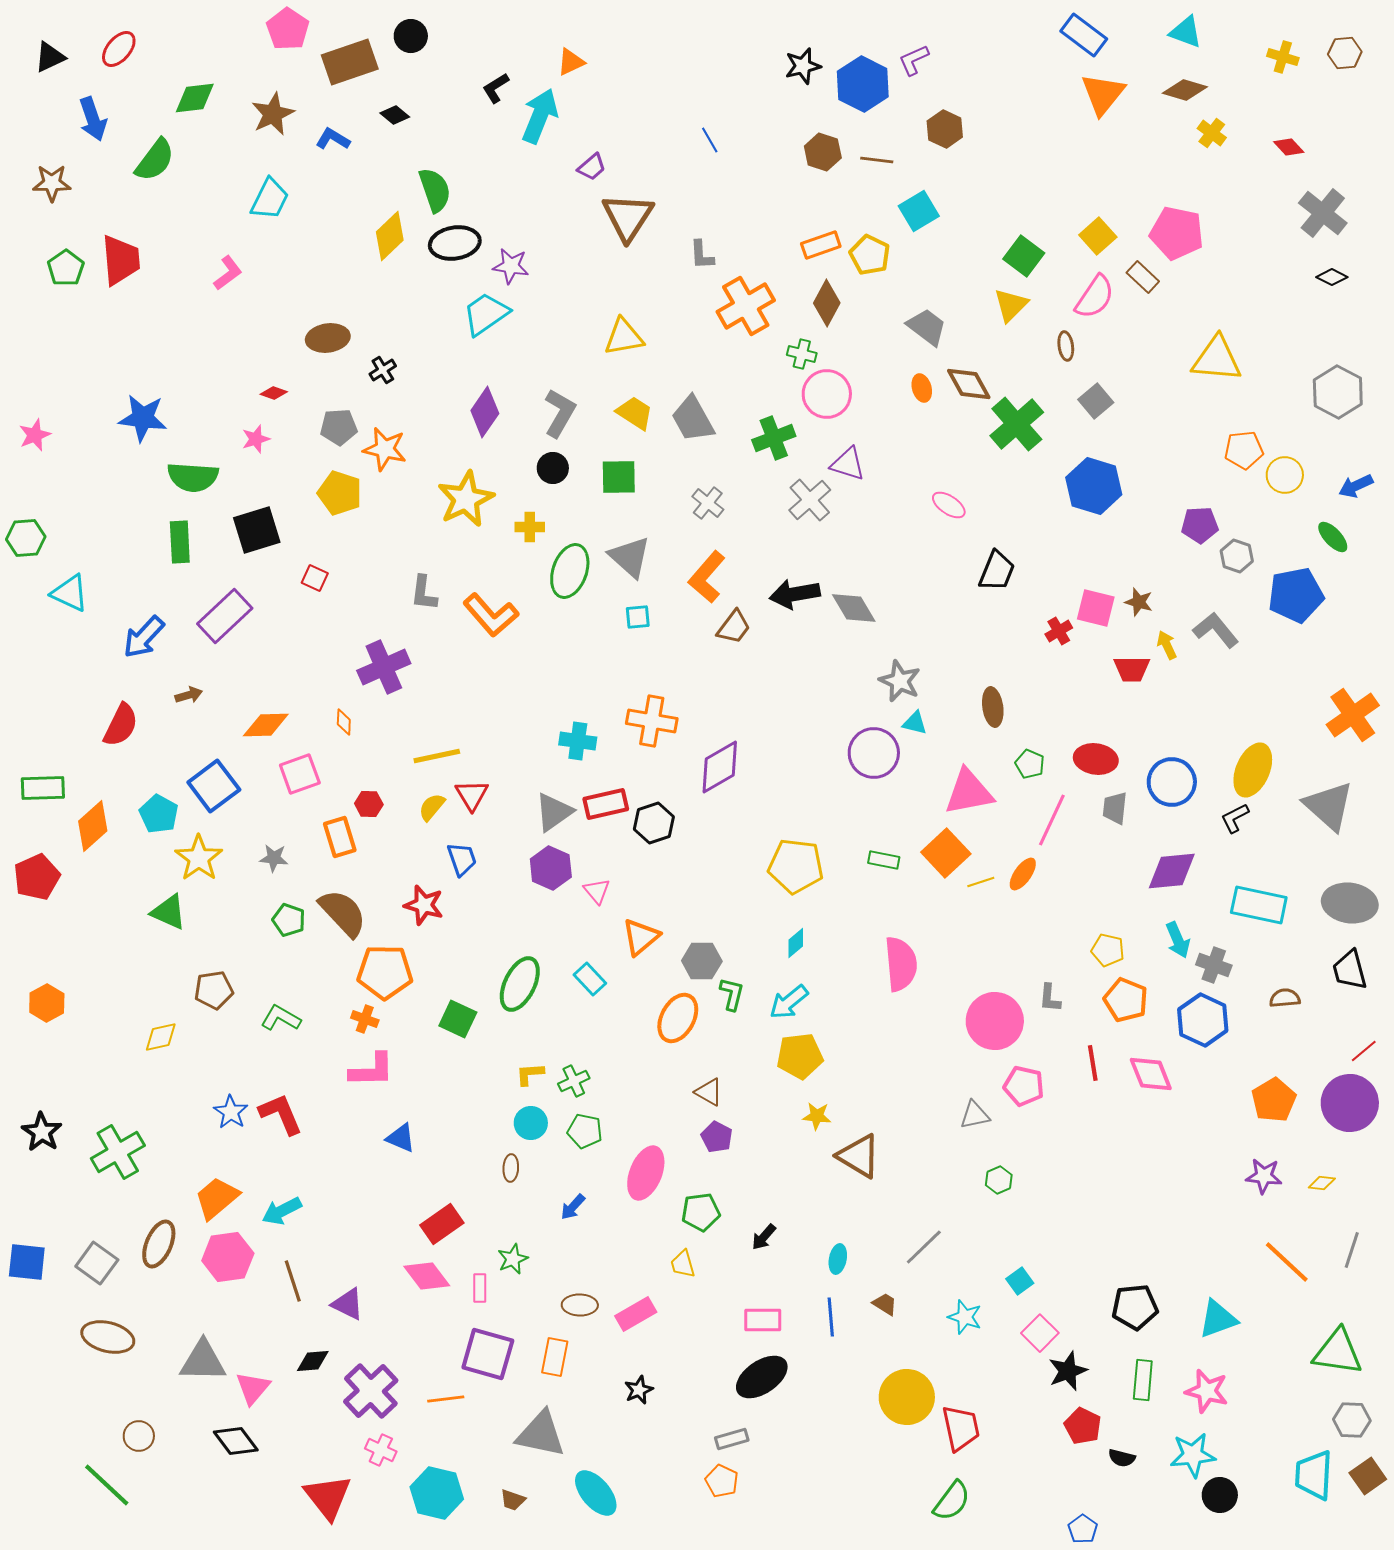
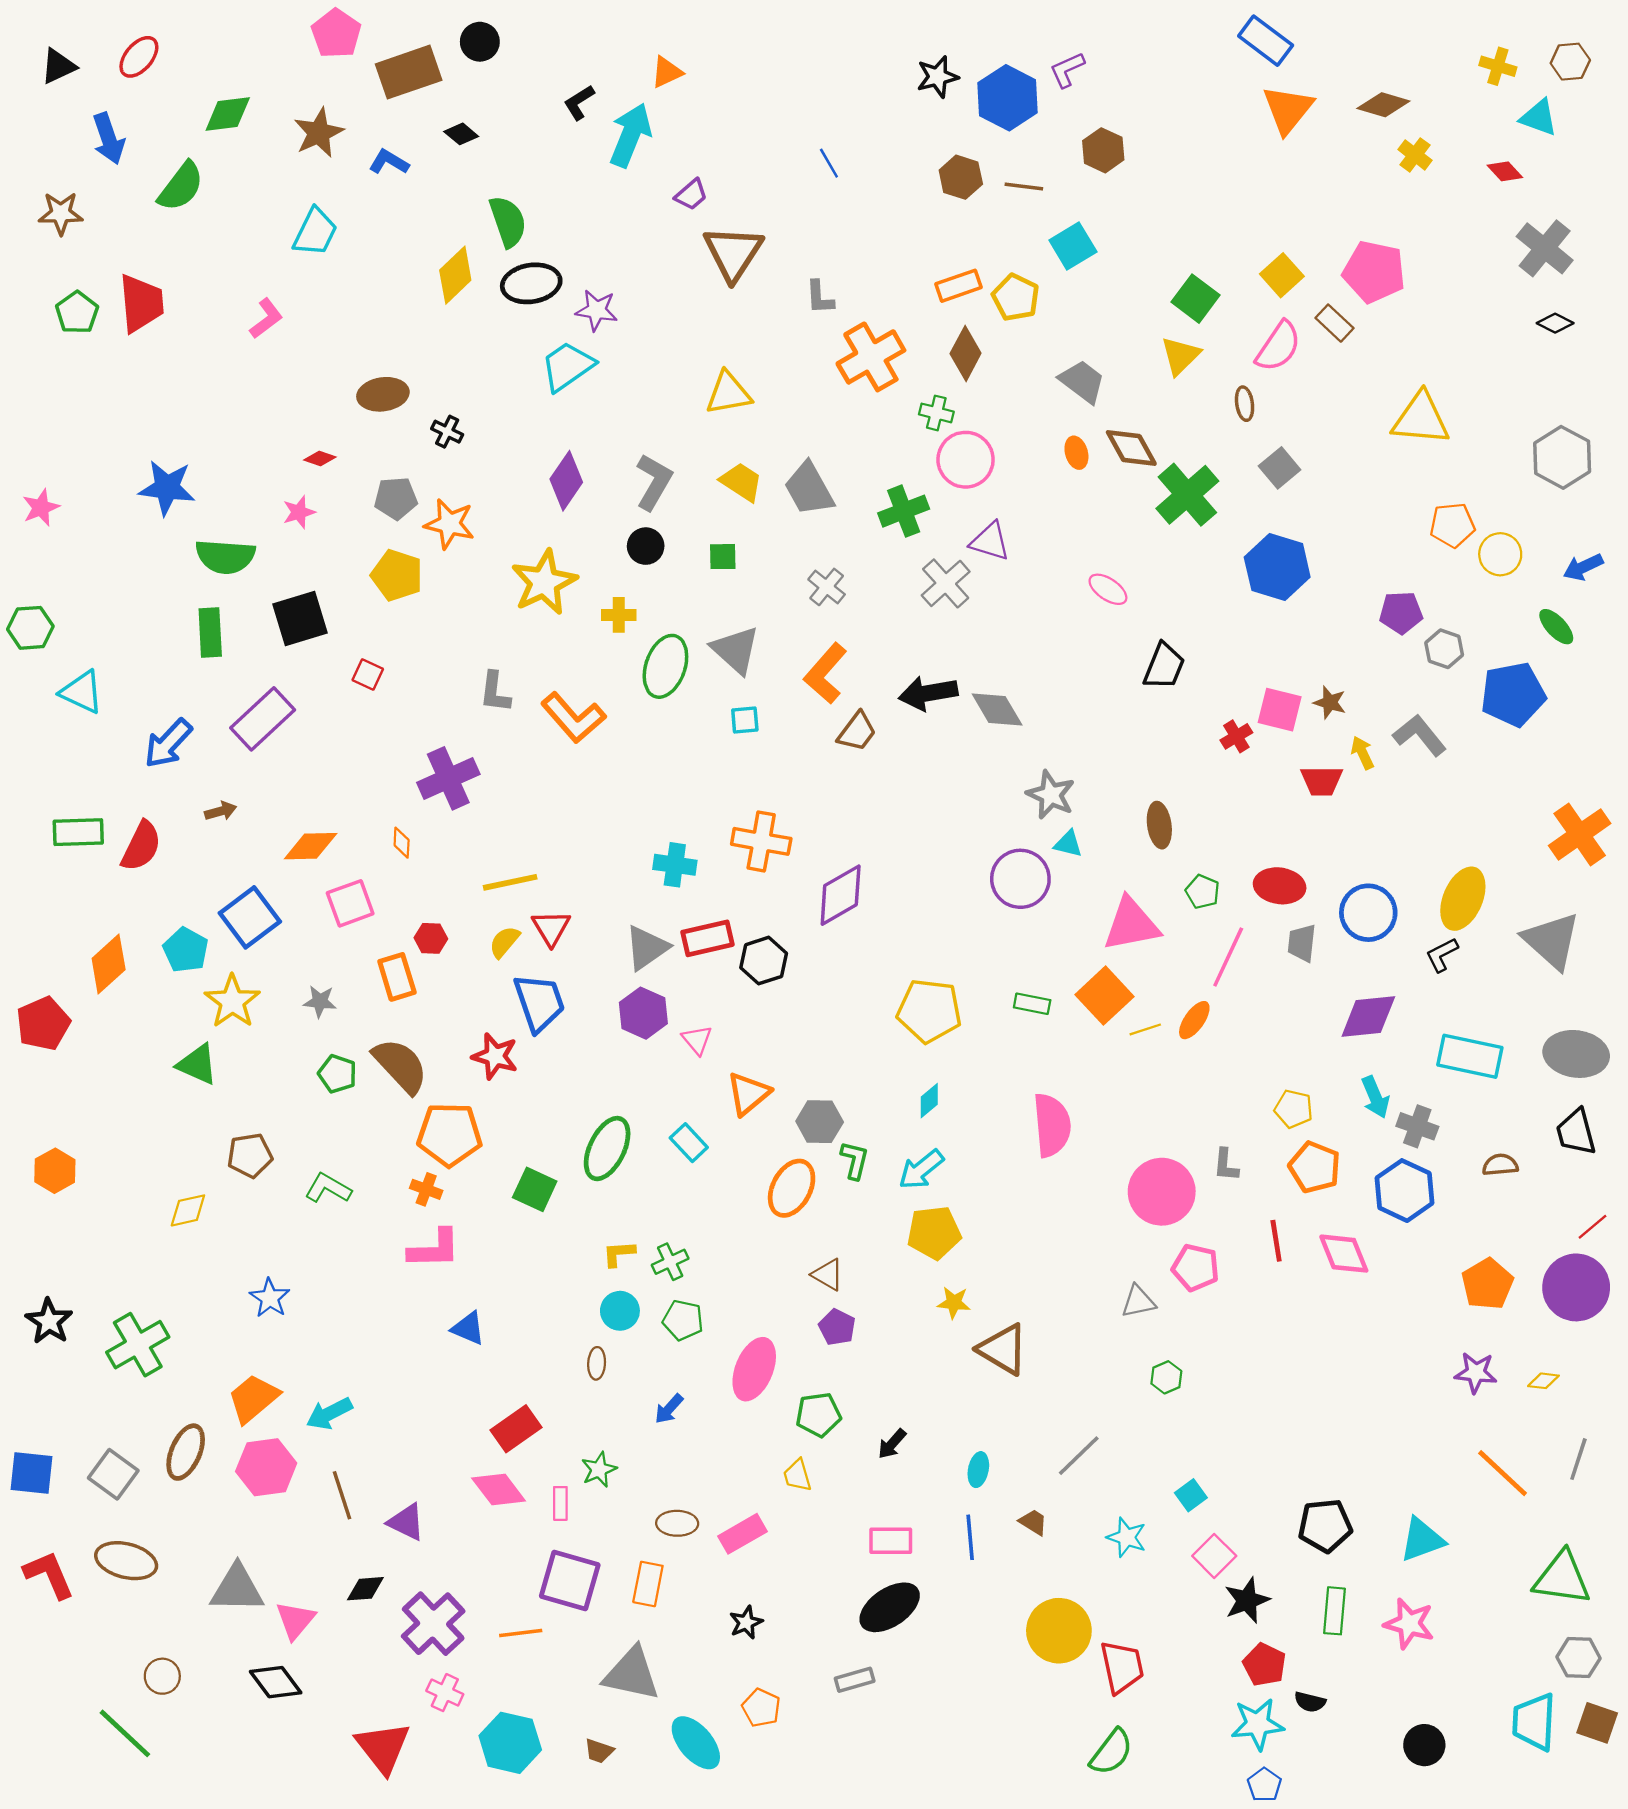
cyan triangle: (1186, 32) -> (1539, 118), moved
black cross: (383, 370) -> (447, 432), turned -32
green square: (619, 477) -> (723, 557), size x0.7
green rectangle: (43, 788) -> (78, 832), moved
blue trapezoid: (462, 859) -> (539, 1003), size x1.5
red L-shape: (281, 1114) -> (49, 1575), moved
cyan star: (1193, 1455) -> (1257, 1724), moved
brown square: (1368, 1476) -> (1597, 1723), turned -36
orange pentagon: (722, 1481) -> (761, 1708), moved

